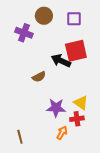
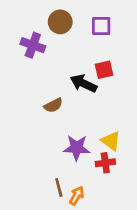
red square: (76, 51) -> (104, 70), size x0.6
orange arrow: (62, 133) -> (77, 196), moved
brown line: (20, 137) -> (59, 187), moved

